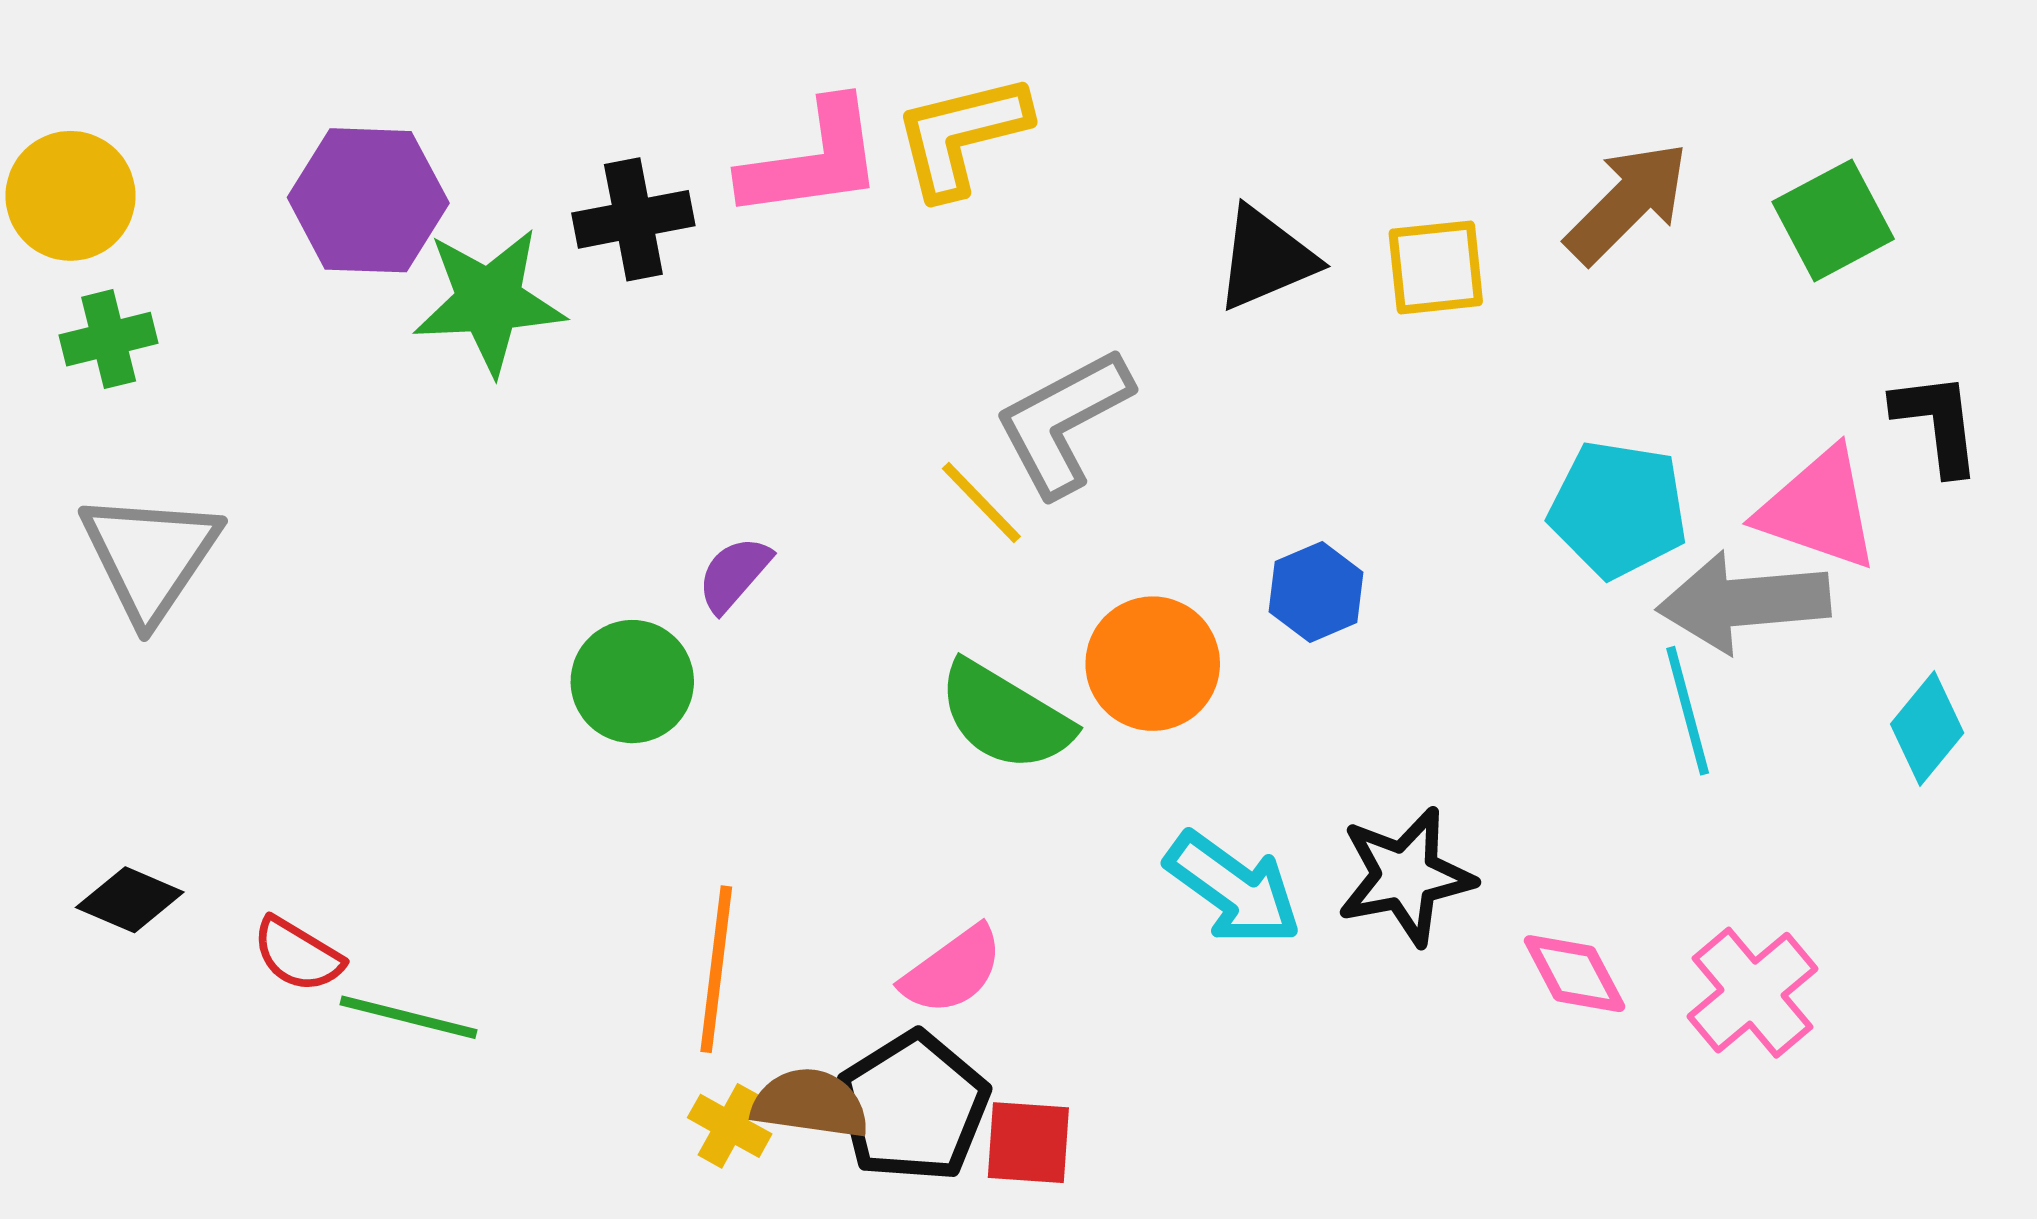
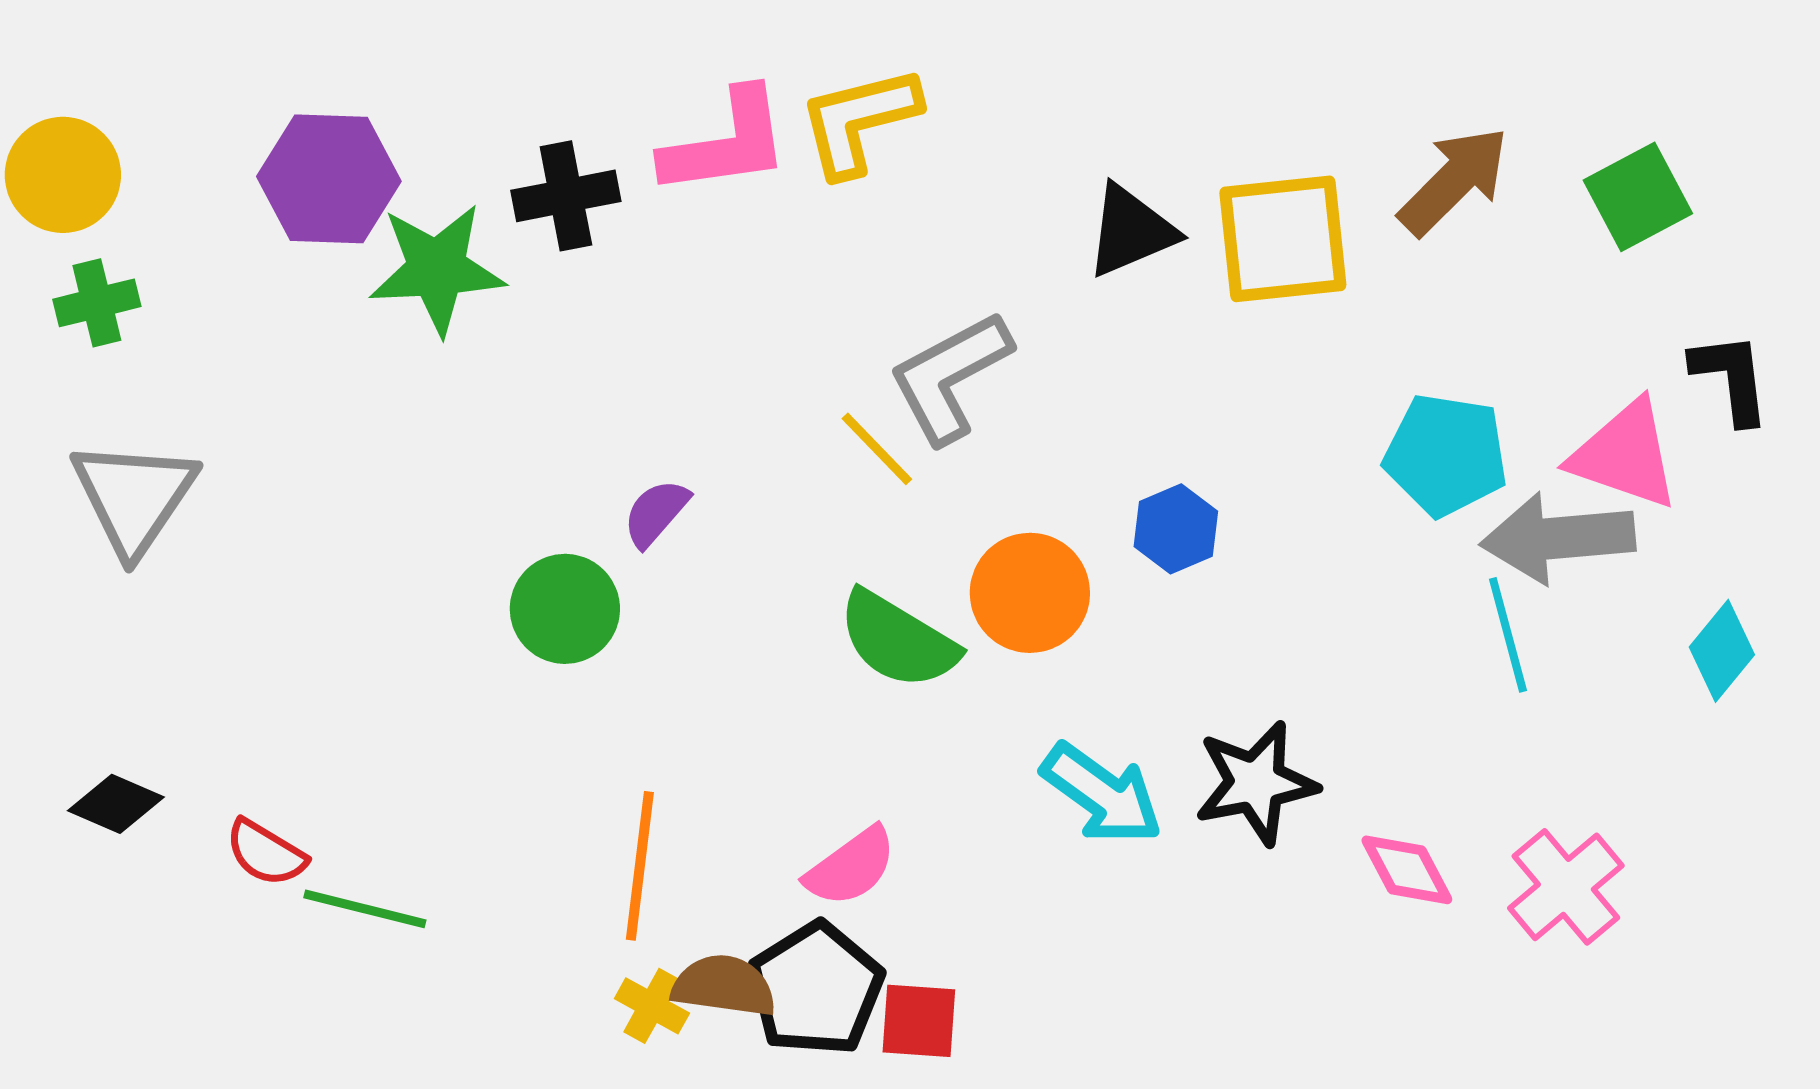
yellow square: (1436, 267) -> (1283, 239), size x1.5

